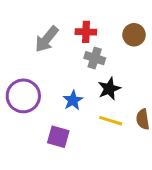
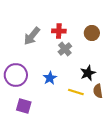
gray cross: (95, 58) -> (65, 49), turned 32
black star: (109, 89) -> (88, 73), moved
purple square: (58, 137) -> (24, 106), moved

